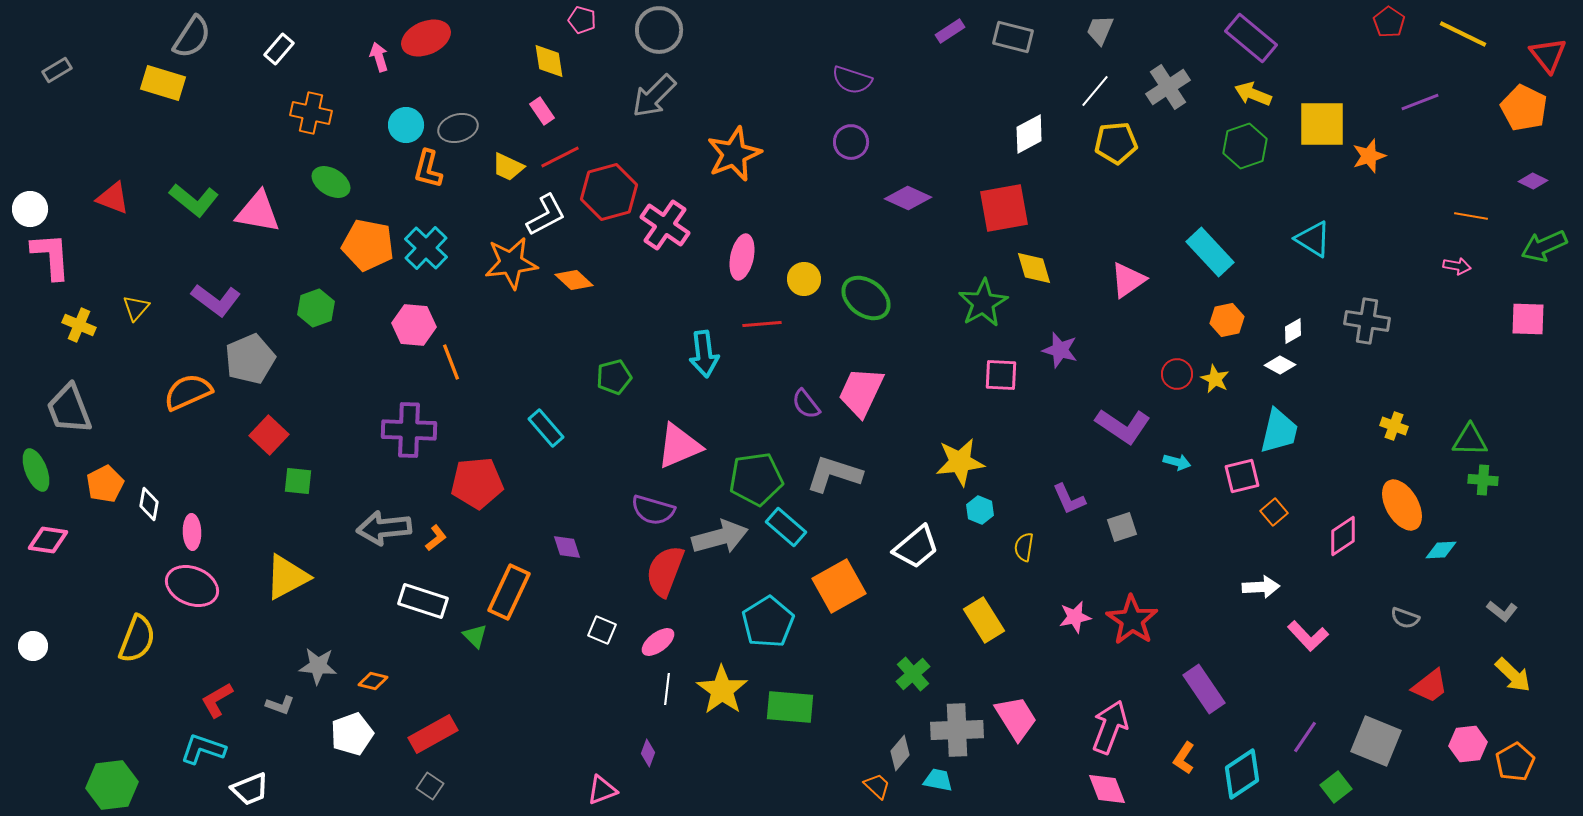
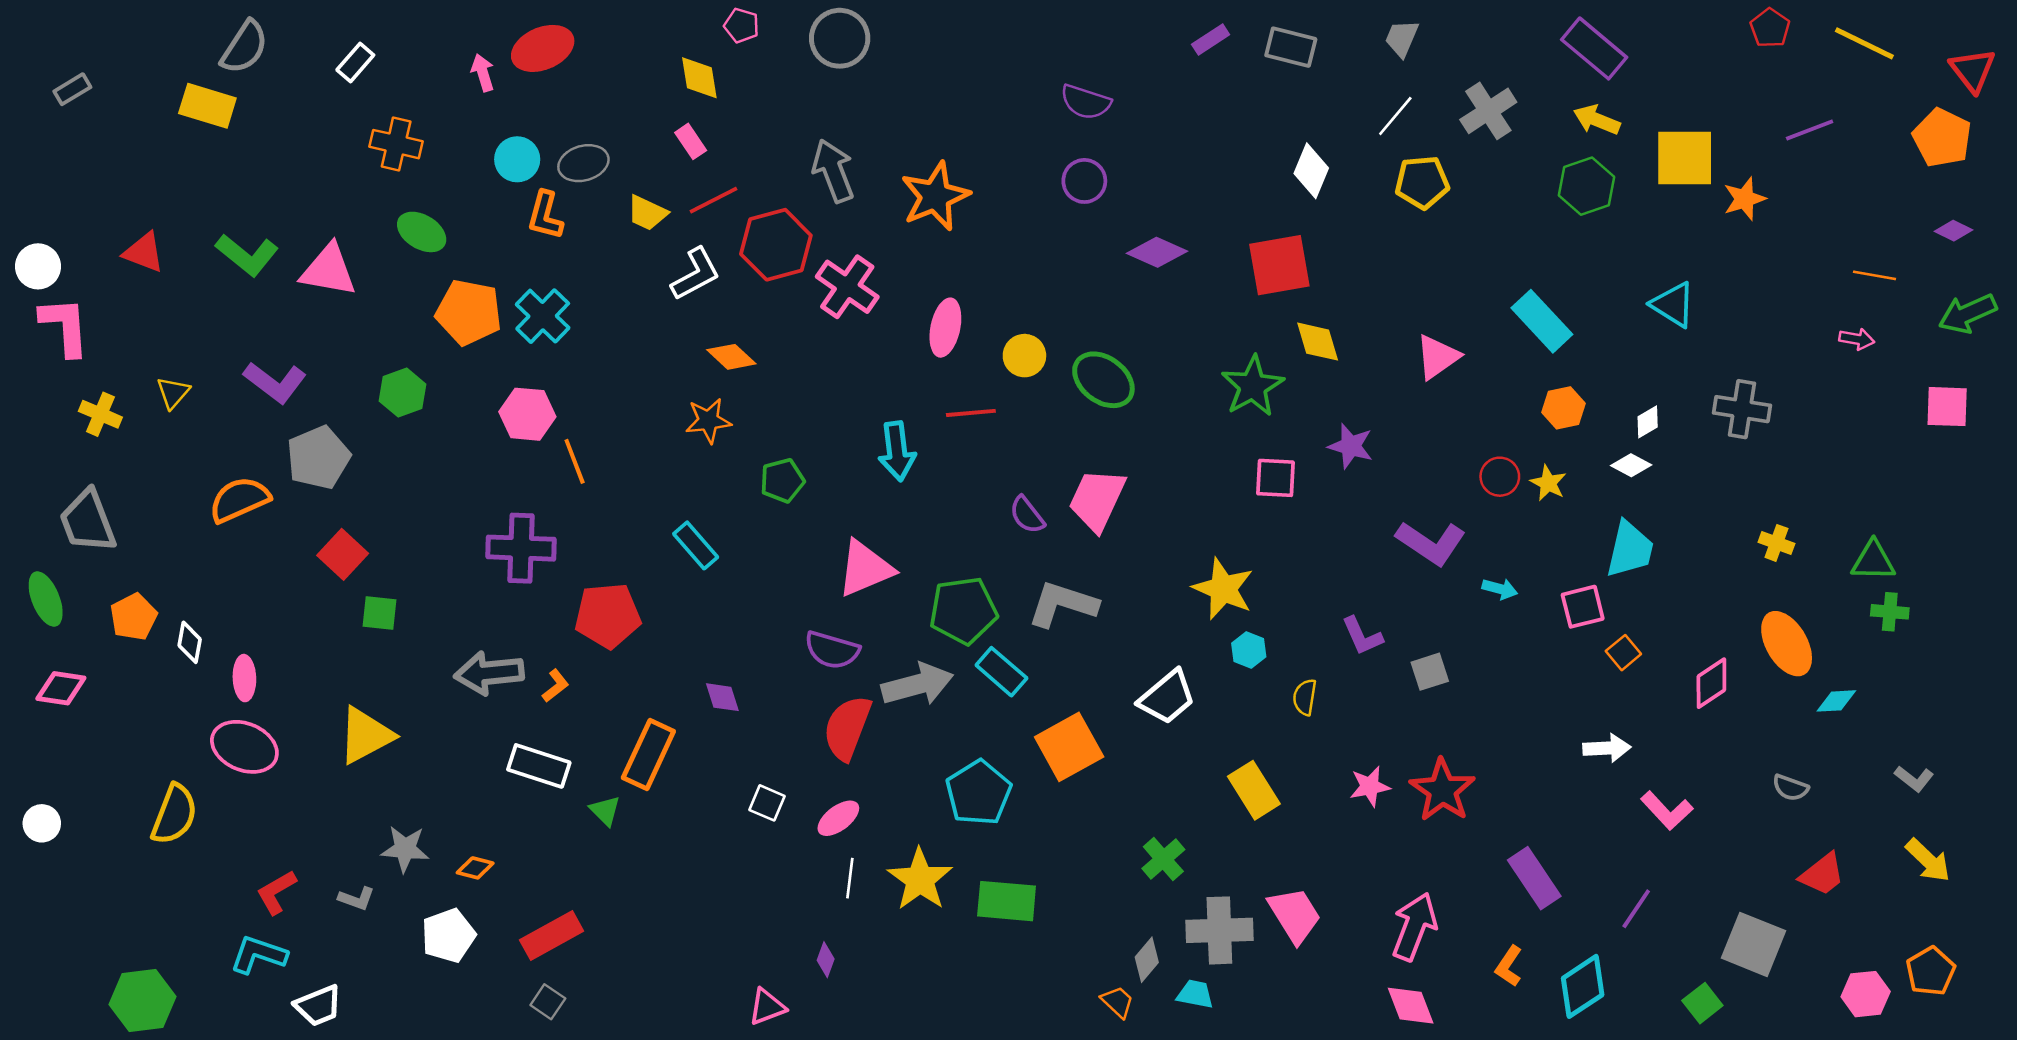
gray arrow: (654, 96) -> (833, 171), moved, turned 114
white diamond: (1029, 134) -> (1311, 171), turned -39
orange star: (511, 263) -> (708, 421), moved, size x0.7
yellow star: (960, 462) -> (1223, 589), turned 30
purple line: (1305, 737) -> (1636, 909), moved
pink hexagon: (1468, 744) -> (1866, 994), moved

